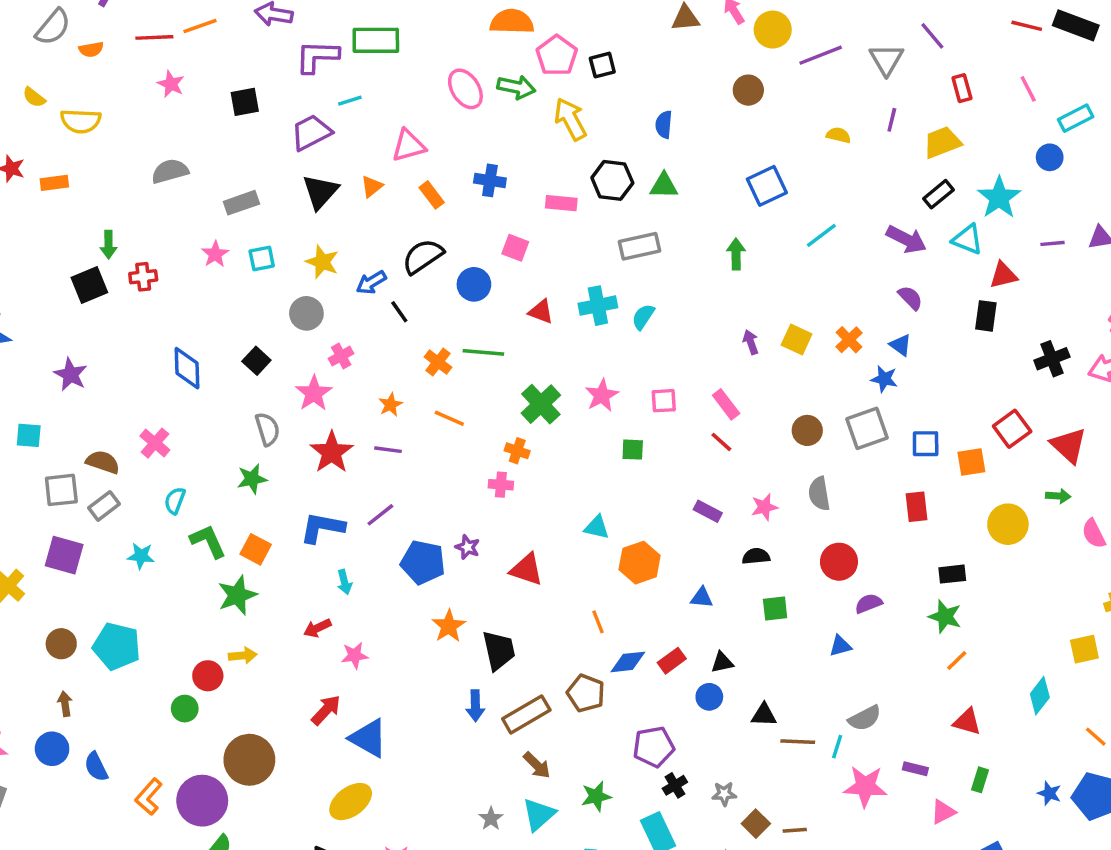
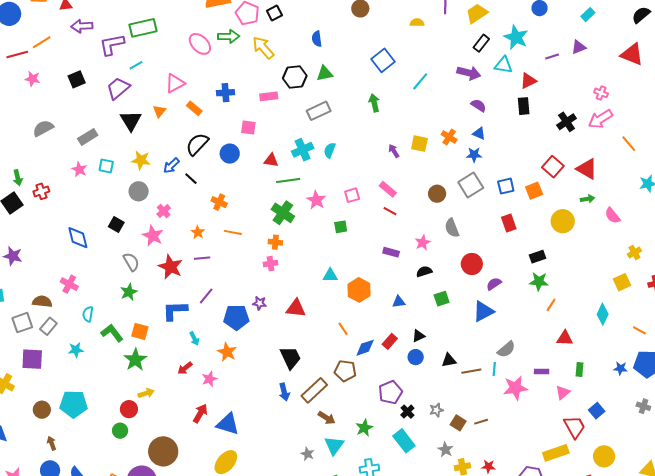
cyan square: (262, 259) -> (106, 166), turned 35
green line: (483, 352) -> (288, 180), moved
orange star: (449, 626) -> (227, 352), moved
blue triangle: (840, 646) -> (483, 311), size x1.6

